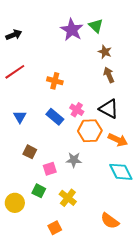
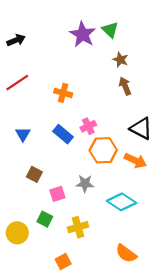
black triangle: (109, 109) -> (141, 128), moved
pink cross: (77, 110) -> (88, 126), turned 32
cyan diamond: (121, 172) -> (122, 202), moved, turned -30
yellow cross: (68, 198) -> (78, 227), turned 36

